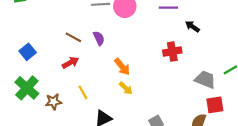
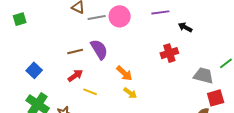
brown line: (73, 37) -> (75, 52), turned -35
purple semicircle: (99, 38) -> (99, 49), size x1.5
yellow line: (83, 92) -> (90, 92), moved, turned -32

